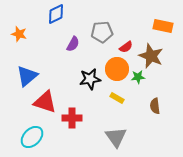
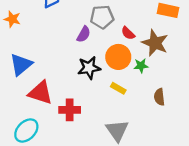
purple semicircle: (73, 44) -> (84, 34), moved
red semicircle: (126, 47) -> (128, 33), turned 80

